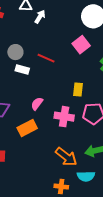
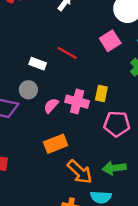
gray circle: (15, 52) -> (28, 90), moved
pink cross: (64, 117) -> (77, 102), moved
orange rectangle: (27, 128) -> (56, 144), moved

